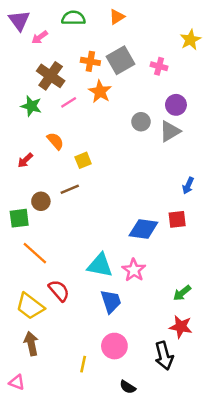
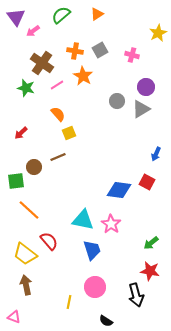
green semicircle: (73, 18) -> (61, 15), turned -42
gray square: (120, 60) -> (100, 50), size x0.7
orange semicircle: (55, 141) -> (58, 114), moved
red square: (177, 219) -> (147, 182), turned 35

